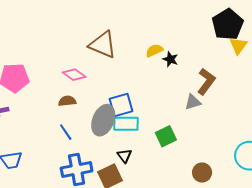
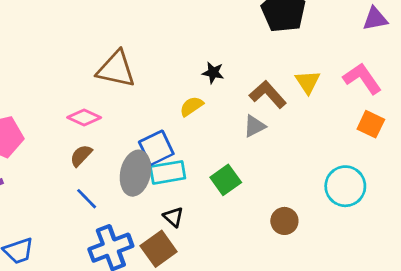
yellow triangle: (238, 46) -> (308, 82), moved
yellow semicircle: (154, 50) -> (191, 106), moved
brown L-shape: (206, 81) -> (268, 94), turned -68
brown semicircle: (67, 101) -> (81, 156), turned -30

